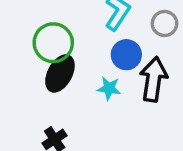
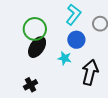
black arrow: (153, 79) -> (90, 72), moved

